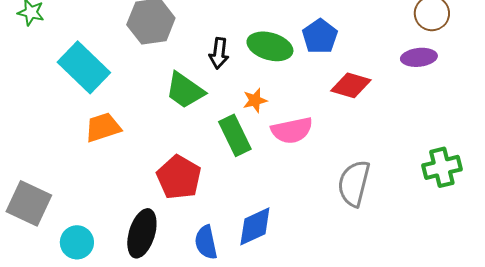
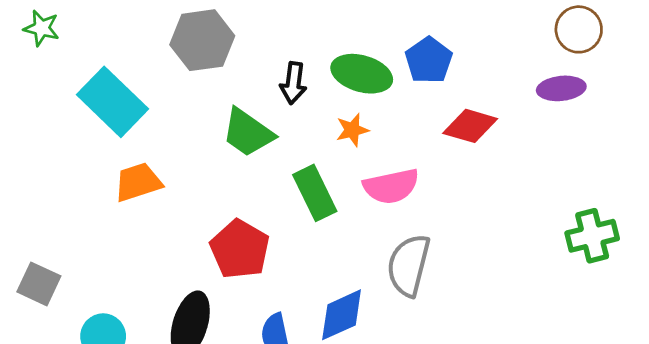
orange star: (255, 100) -> (352, 130), moved
gray semicircle: (354, 183) -> (409, 265), moved
gray square: (29, 203) -> (39, 284), size x0.7

